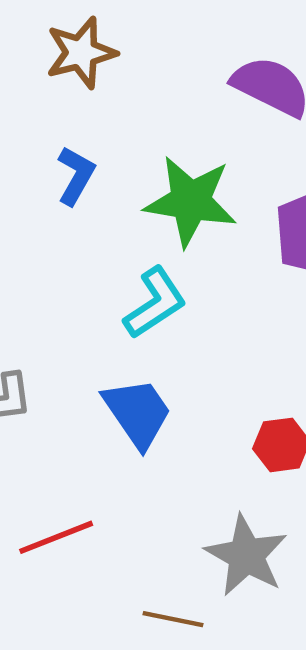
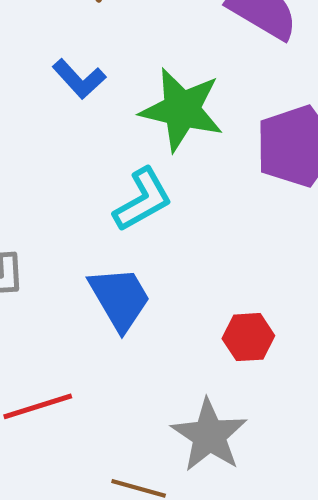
blue L-shape: (76, 176) -> (79, 79), turned 104

